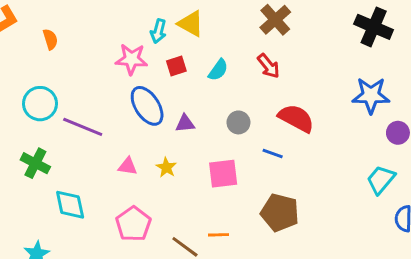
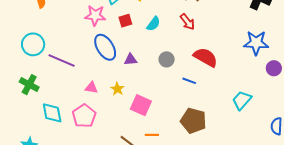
pink square: (223, 174) -> (141, 105), moved, turned 30
cyan trapezoid: (381, 180) -> (242, 100), moved
pink pentagon: (133, 224) -> (84, 116), moved

